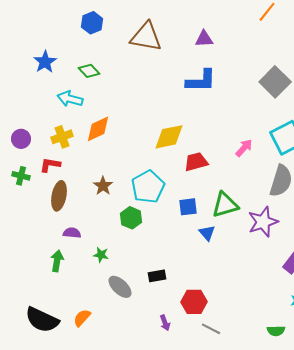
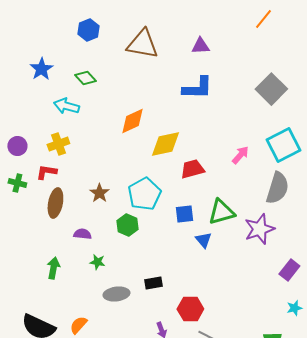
orange diamond: (98, 129) -> (132, 121), moved
purple semicircle: (72, 233) -> (82, 234), moved
gray ellipse: (120, 287) -> (116, 294), turned -50

